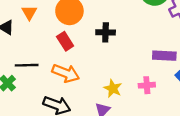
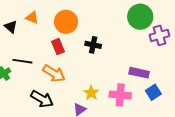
orange triangle: (29, 13) -> (32, 18), turned -48
pink cross: (147, 85) -> (120, 95), size x1.5

